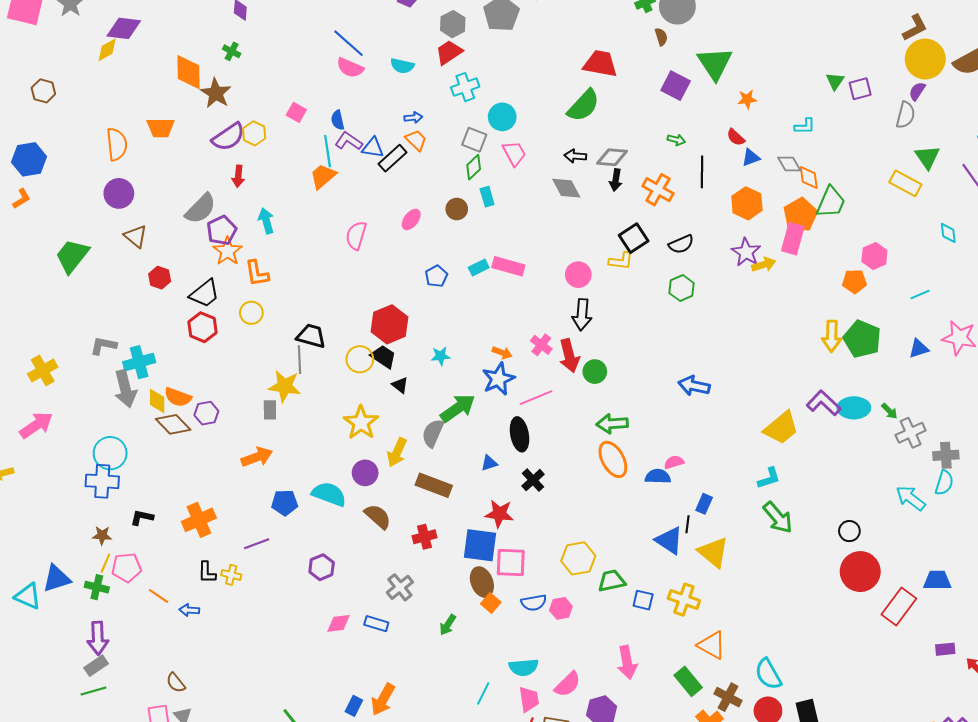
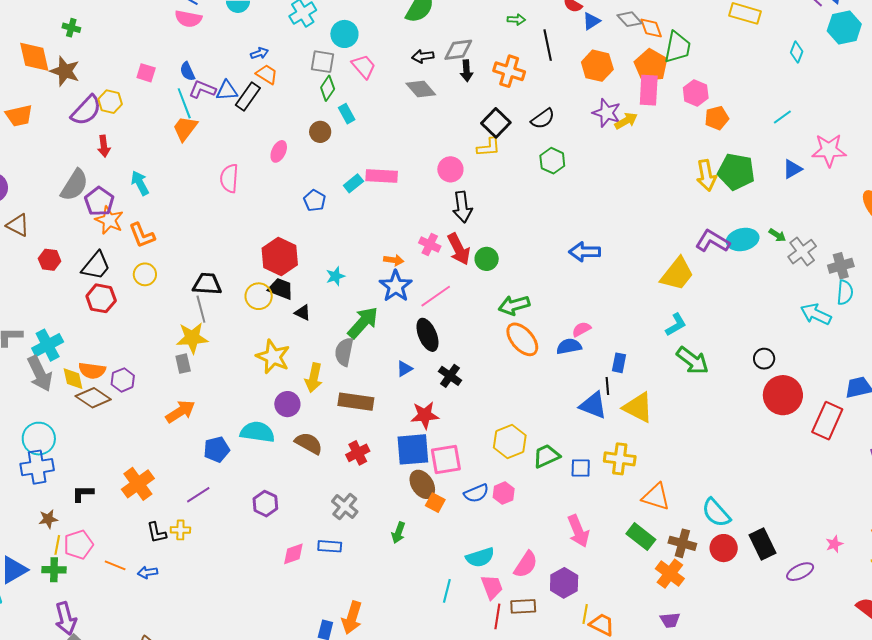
cyan diamond: (948, 233) -> (797, 52), turned 40
pink hexagon: (874, 256) -> (696, 93), moved

